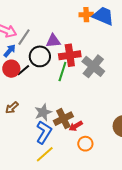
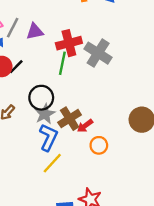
purple triangle: (53, 41) -> (35, 31), moved
black circle: (40, 56) -> (41, 98), moved

